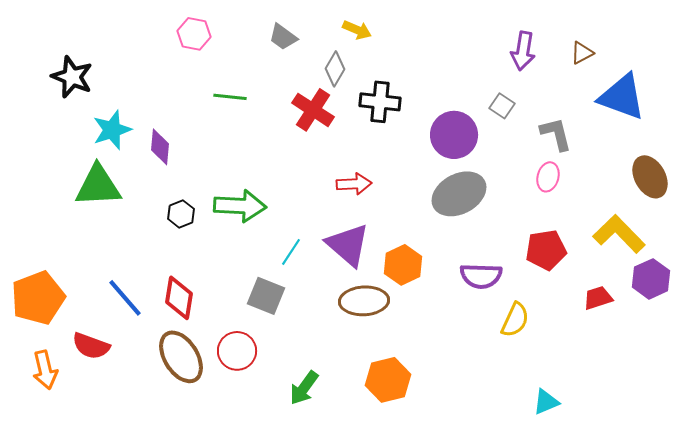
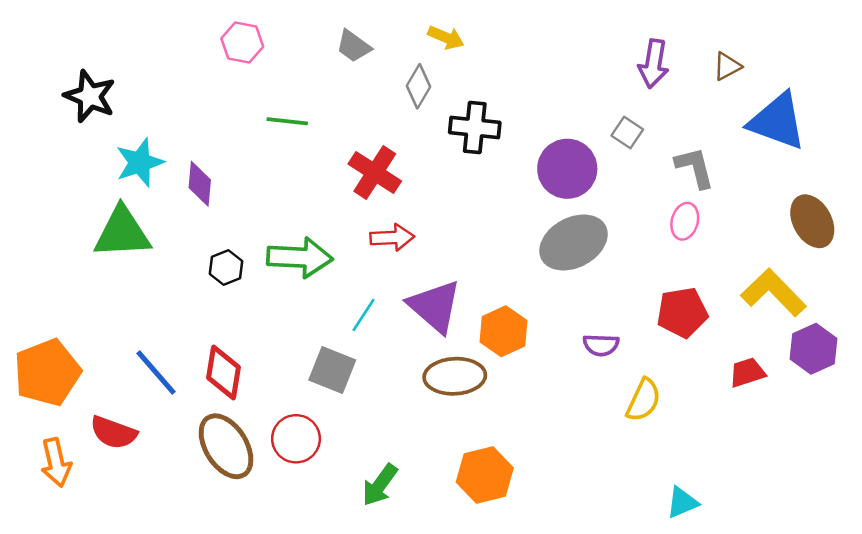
red cross: (313, 110) -> (375, 172), moved
red arrow: (354, 184) -> (392, 238), moved
purple semicircle: (481, 276) -> (601, 345), size x0.7

